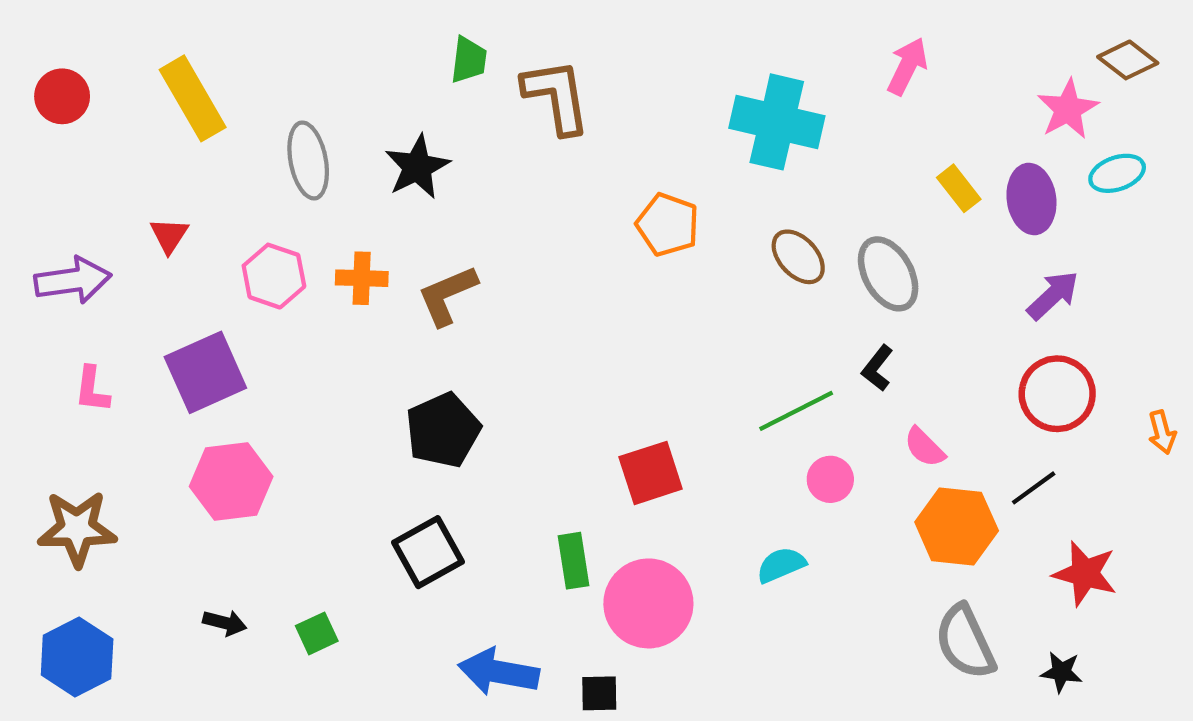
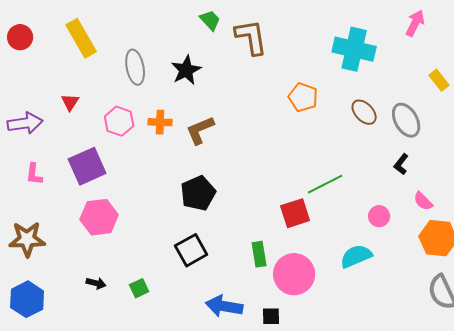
green trapezoid: (469, 60) -> (210, 20), turned -50
green line: (796, 411) -> (325, 184), moved
cyan semicircle: (781, 565) -> (356, 256), size x1.4

